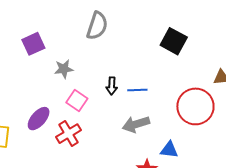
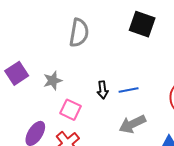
black square: (174, 41) -> (142, 24), moved
purple square: (33, 44) -> (17, 73), moved

